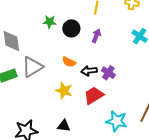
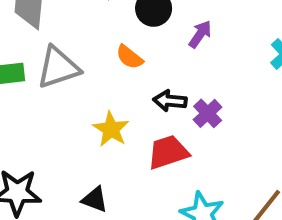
orange semicircle: (69, 62) -> (129, 57), moved

